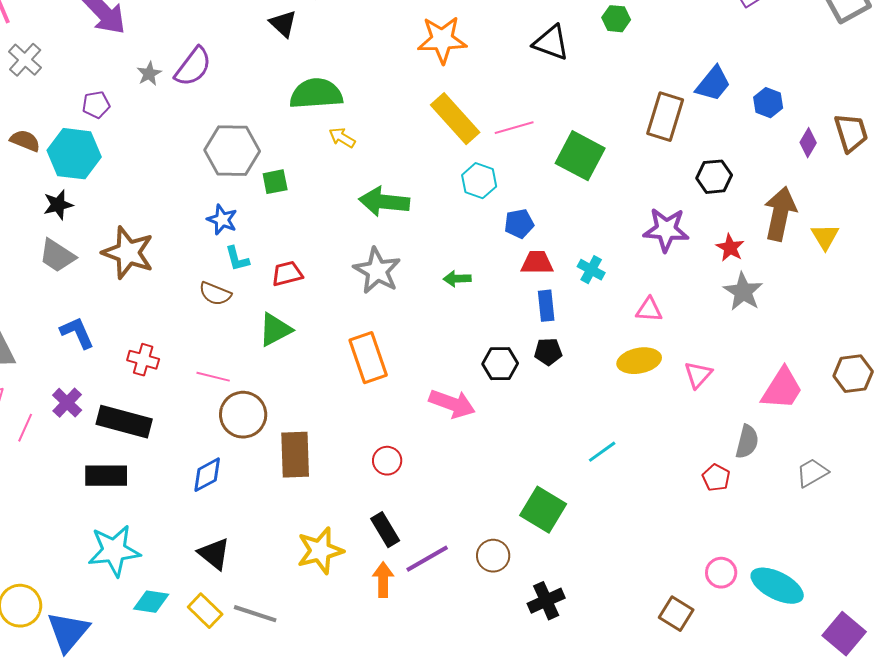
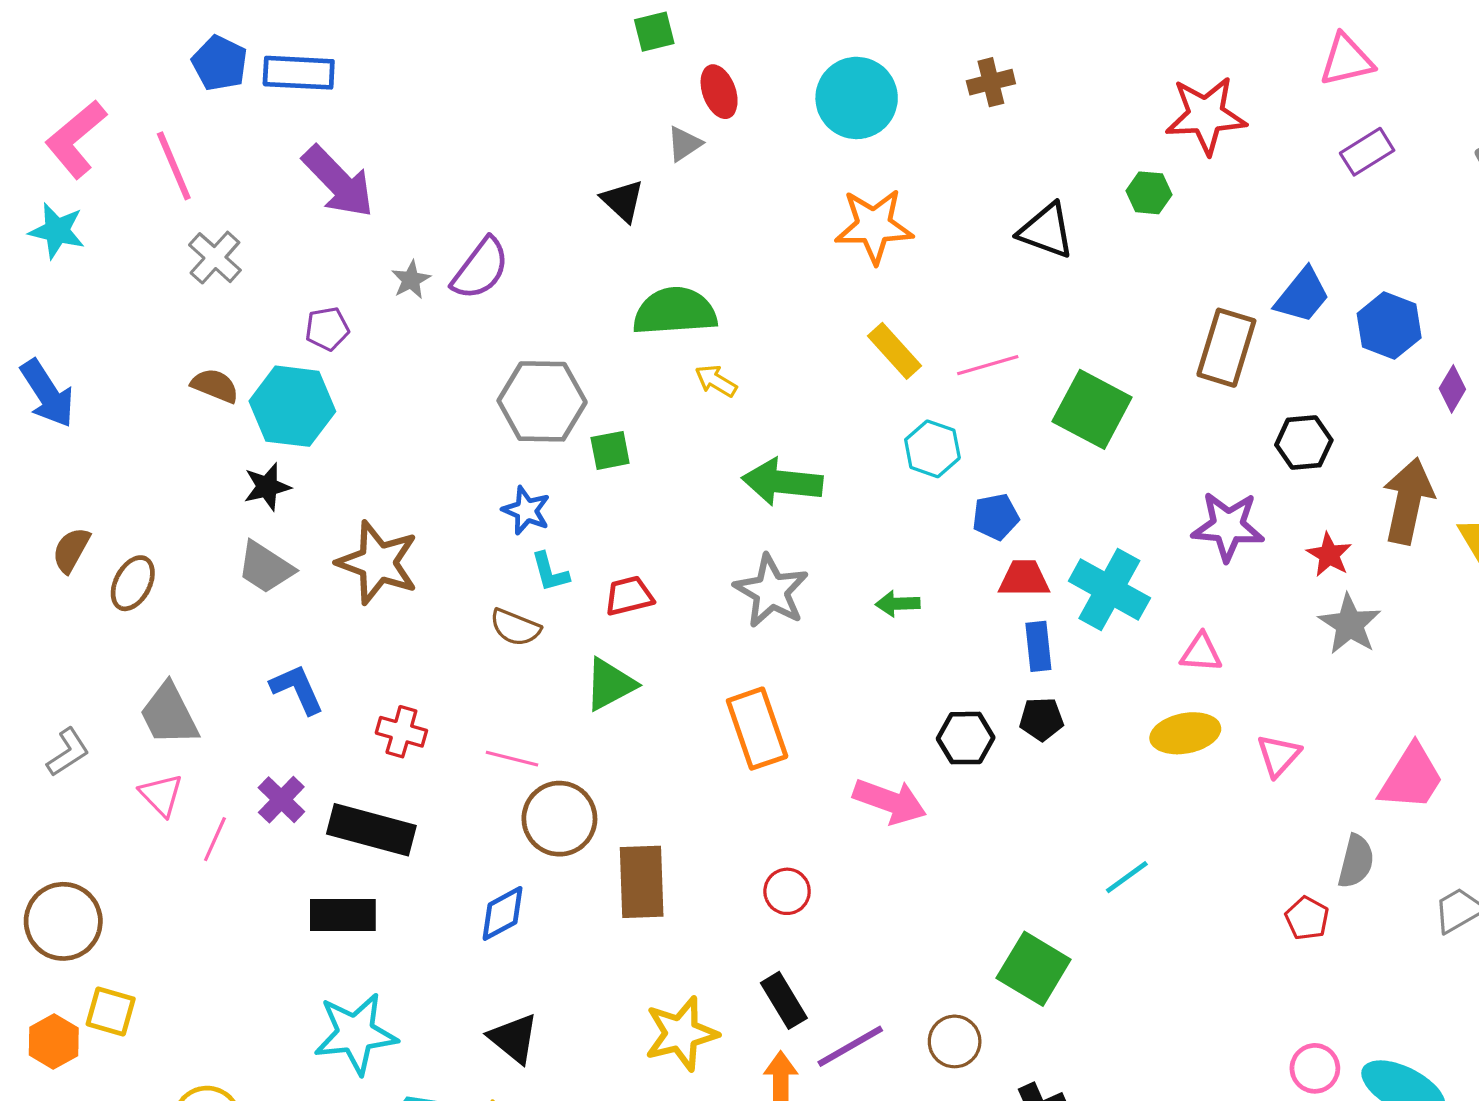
blue hexagon: (768, 103) -> (1389, 326), size x1.4
yellow rectangle: (455, 119) -> (895, 351), size x0.7
cyan cross: (591, 270) -> (1109, 589), size x1.8

